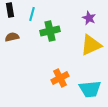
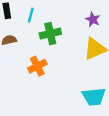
orange cross: (60, 78) -> (37, 66), moved

